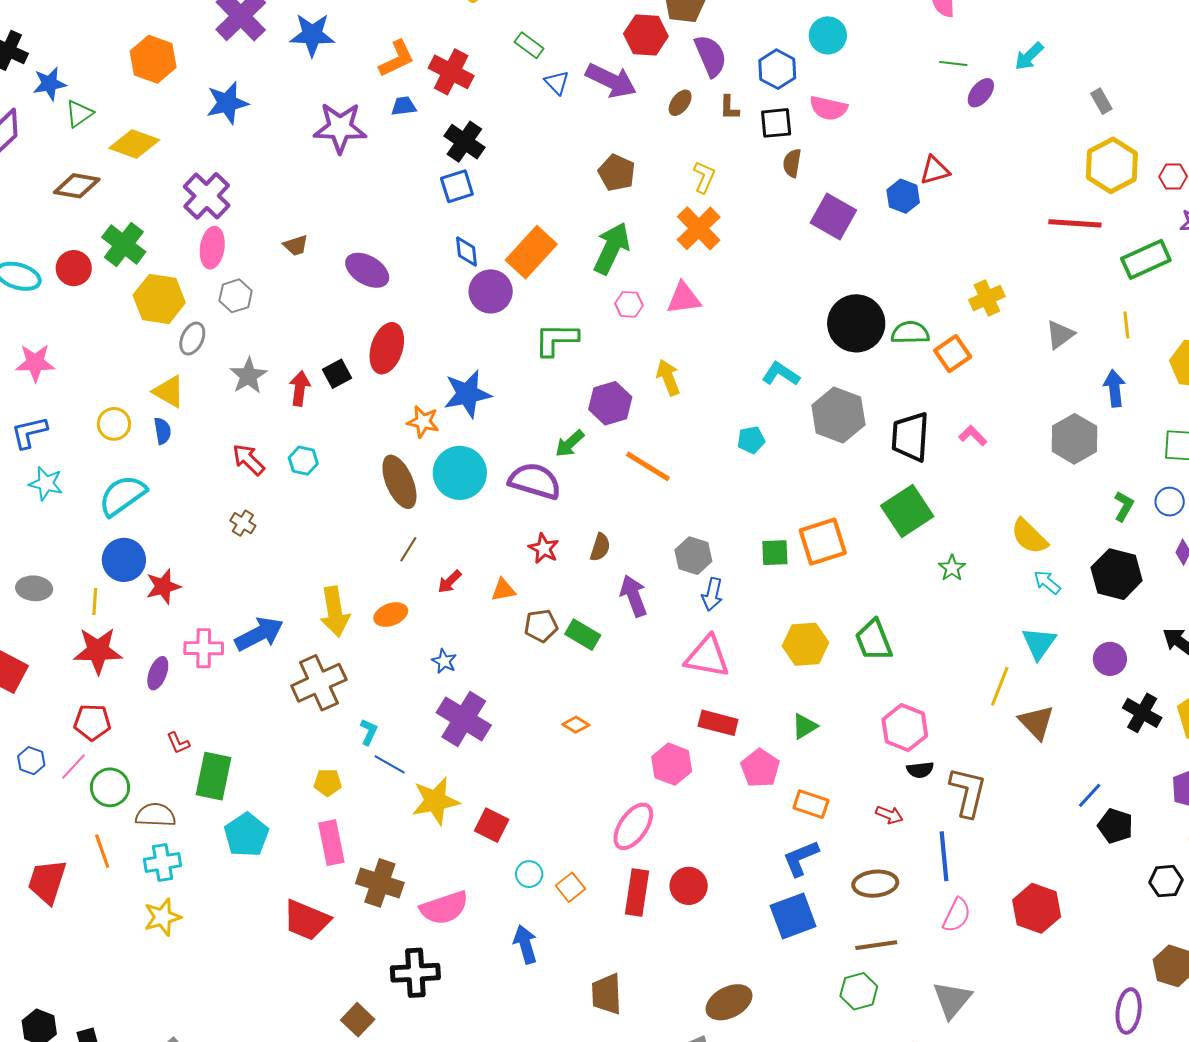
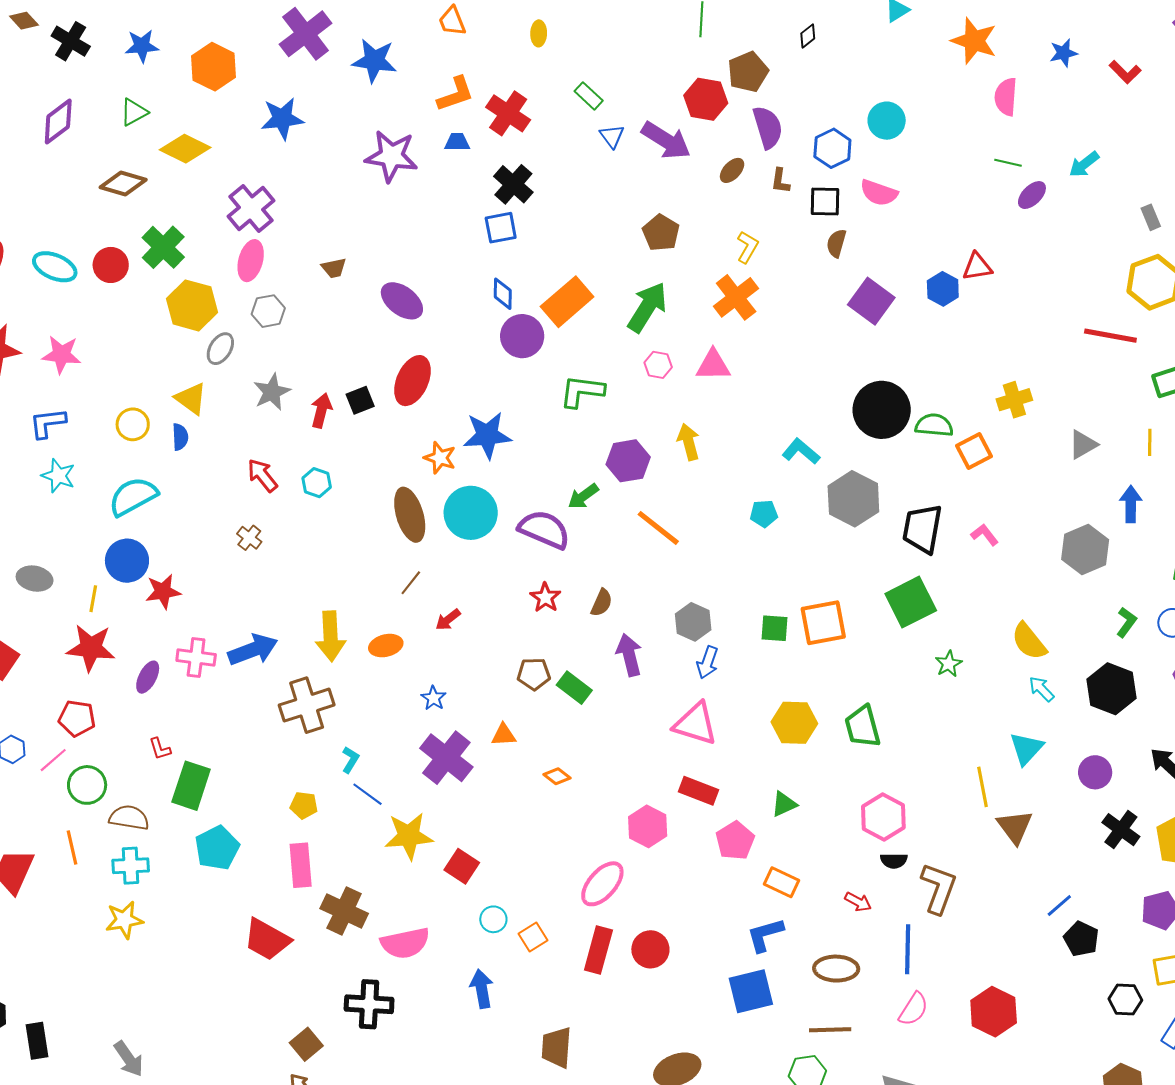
blue star: (50, 84) -> (142, 46), moved
orange triangle: (503, 590) -> (504, 735), moved
yellow line: (1000, 686) -> (983, 787), turned -39

